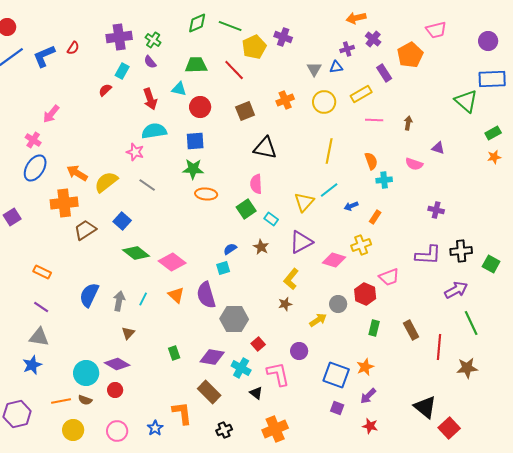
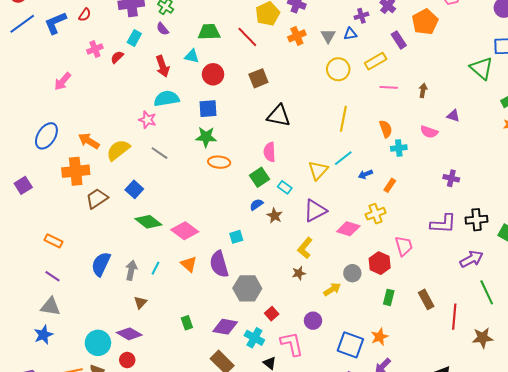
orange cross: (285, 100) -> (297, 36), moved
pink cross: (33, 140) -> (95, 49), moved, turned 35
blue semicircle: (230, 249) -> (256, 205), moved
pink trapezoid: (389, 277) -> (404, 246), turned -85

